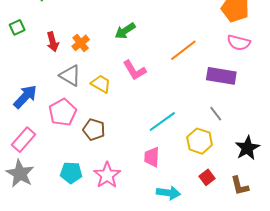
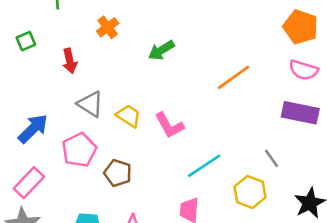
orange cross: (81, 43) -> (108, 27), moved
pink L-shape: (134, 70) -> (169, 125), moved
purple rectangle: (221, 76) -> (300, 113), moved

